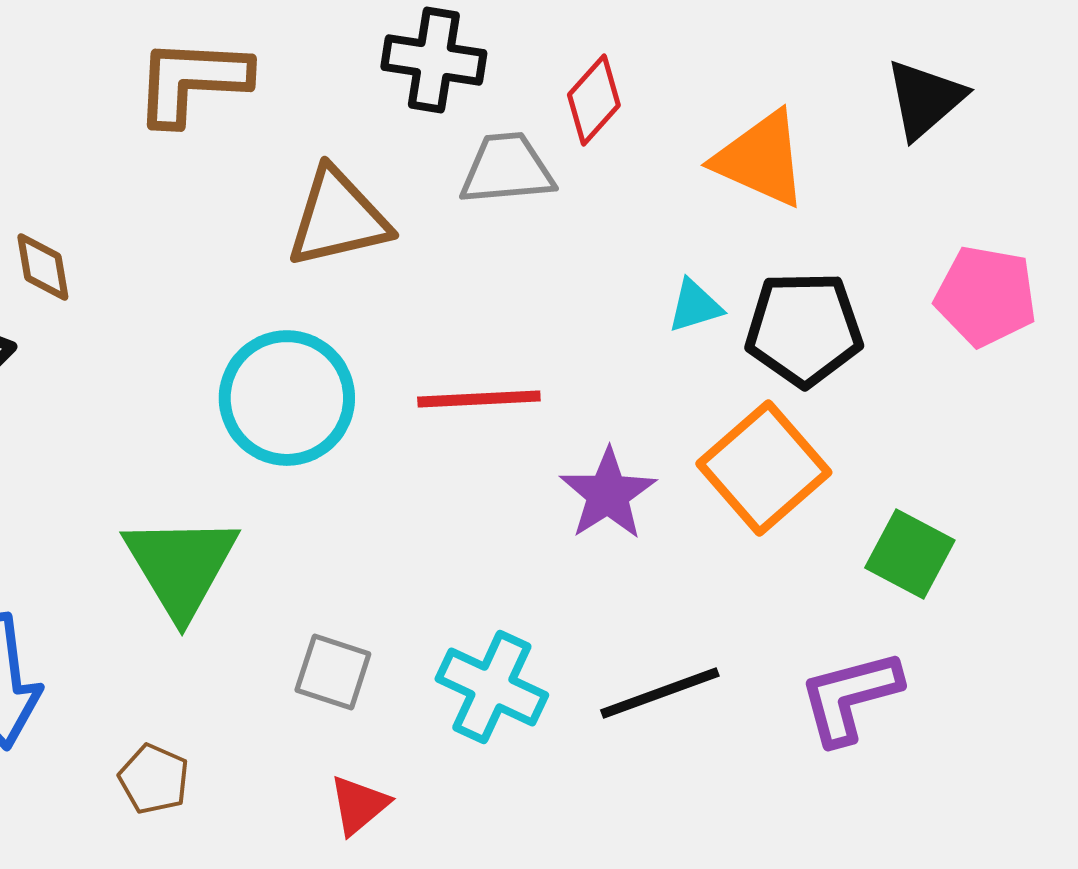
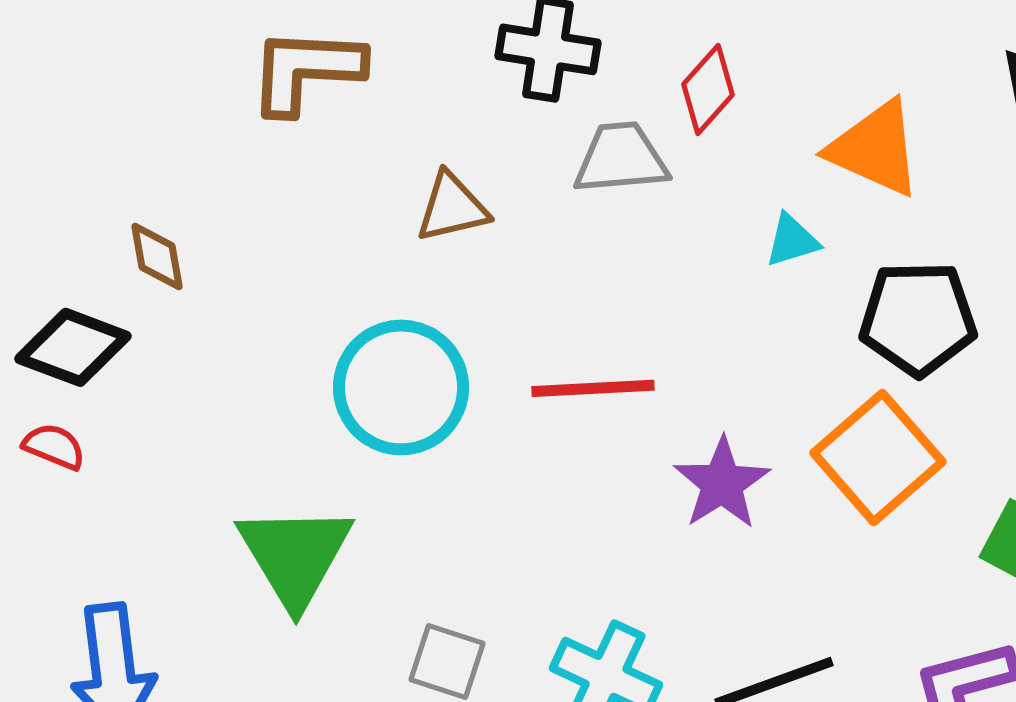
brown triangle: (338, 218) -> (452, 207), size x0.7
cyan triangle: (695, 306) -> (792, 240), moved

